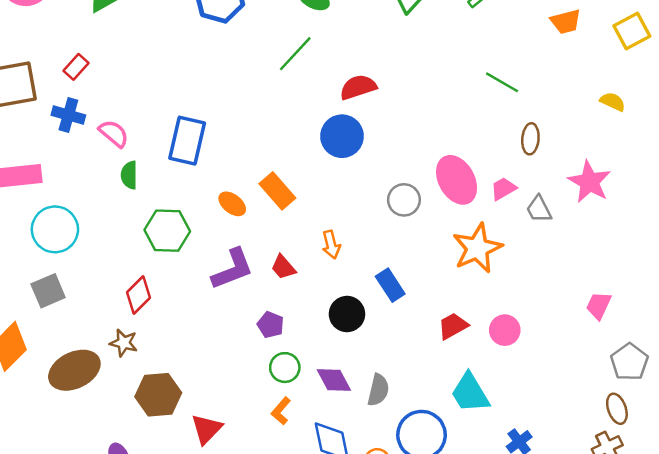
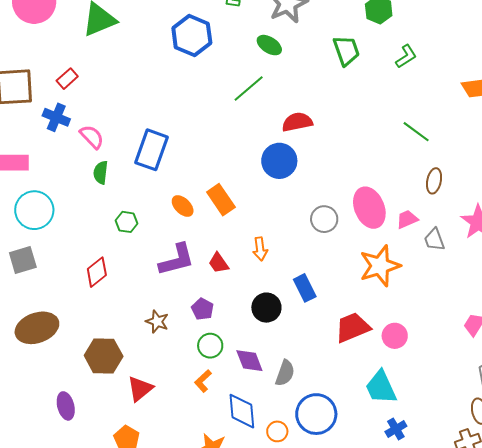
green hexagon: (167, 231) -> (127, 222), size x0.6
red trapezoid: (453, 326) -> (352, 327), size x1.4
brown star: (124, 343) -> (157, 322), moved
cyan trapezoid: (470, 393) -> (381, 387), moved

